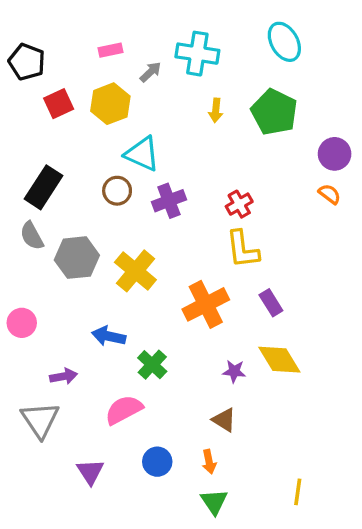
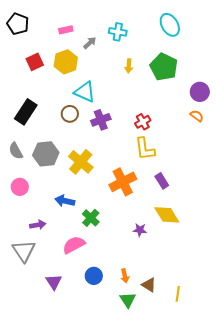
cyan cross: (197, 54) -> (118, 32), size x0.7
black pentagon: (27, 62) -> (18, 24), moved
gray semicircle: (32, 236) -> (16, 151), moved
pink circle: (22, 323) -> (20, 187), moved
purple star: (234, 371) -> (140, 230), moved
brown triangle: (224, 420) -> (149, 285), moved

